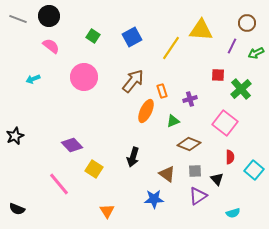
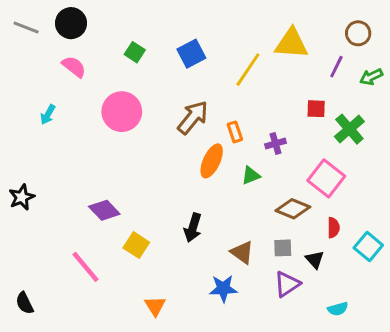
cyan arrow: (33, 79) -> (48, 115), turned -40
brown diamond: (189, 144) -> (293, 209), moved
black semicircle: (17, 209) -> (25, 303), turned 42

